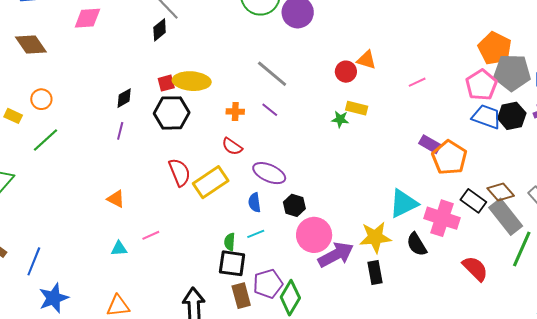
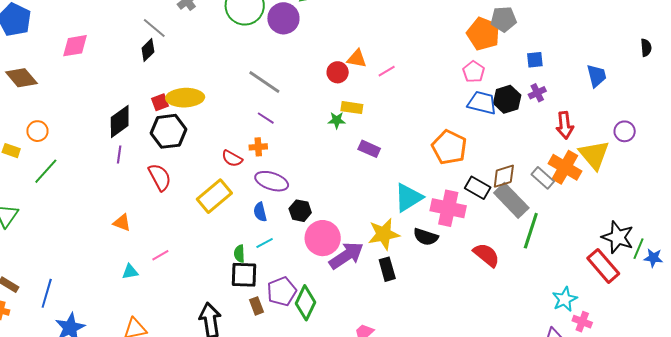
gray pentagon: (512, 73) -> (504, 19), moved, size x0.7
pink line: (417, 82) -> (387, 71), moved
pink pentagon: (481, 85) -> (474, 72), size x0.7
black diamond: (124, 98) -> (120, 121), size x1.6
orange cross: (235, 112) -> (258, 147), moved
purple rectangle: (430, 144) -> (369, 149), moved
red semicircle: (180, 172) -> (160, 177), moved
brown diamond: (501, 192) -> (504, 176), turned -60
black semicircle: (417, 244) -> (426, 237), turned -35
brown rectangle: (241, 296) -> (256, 306), size x0.7

